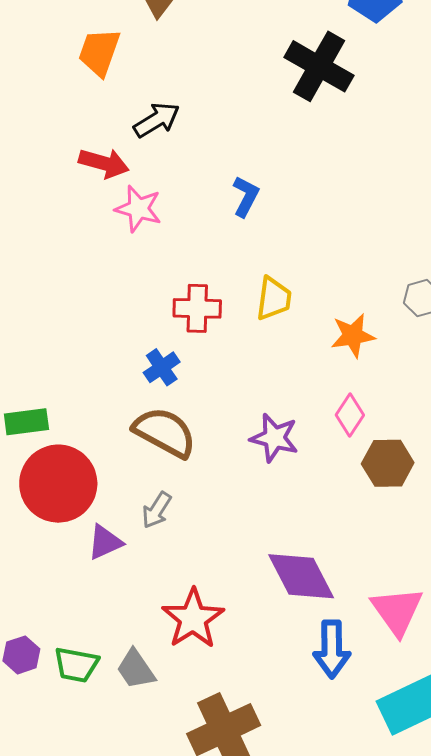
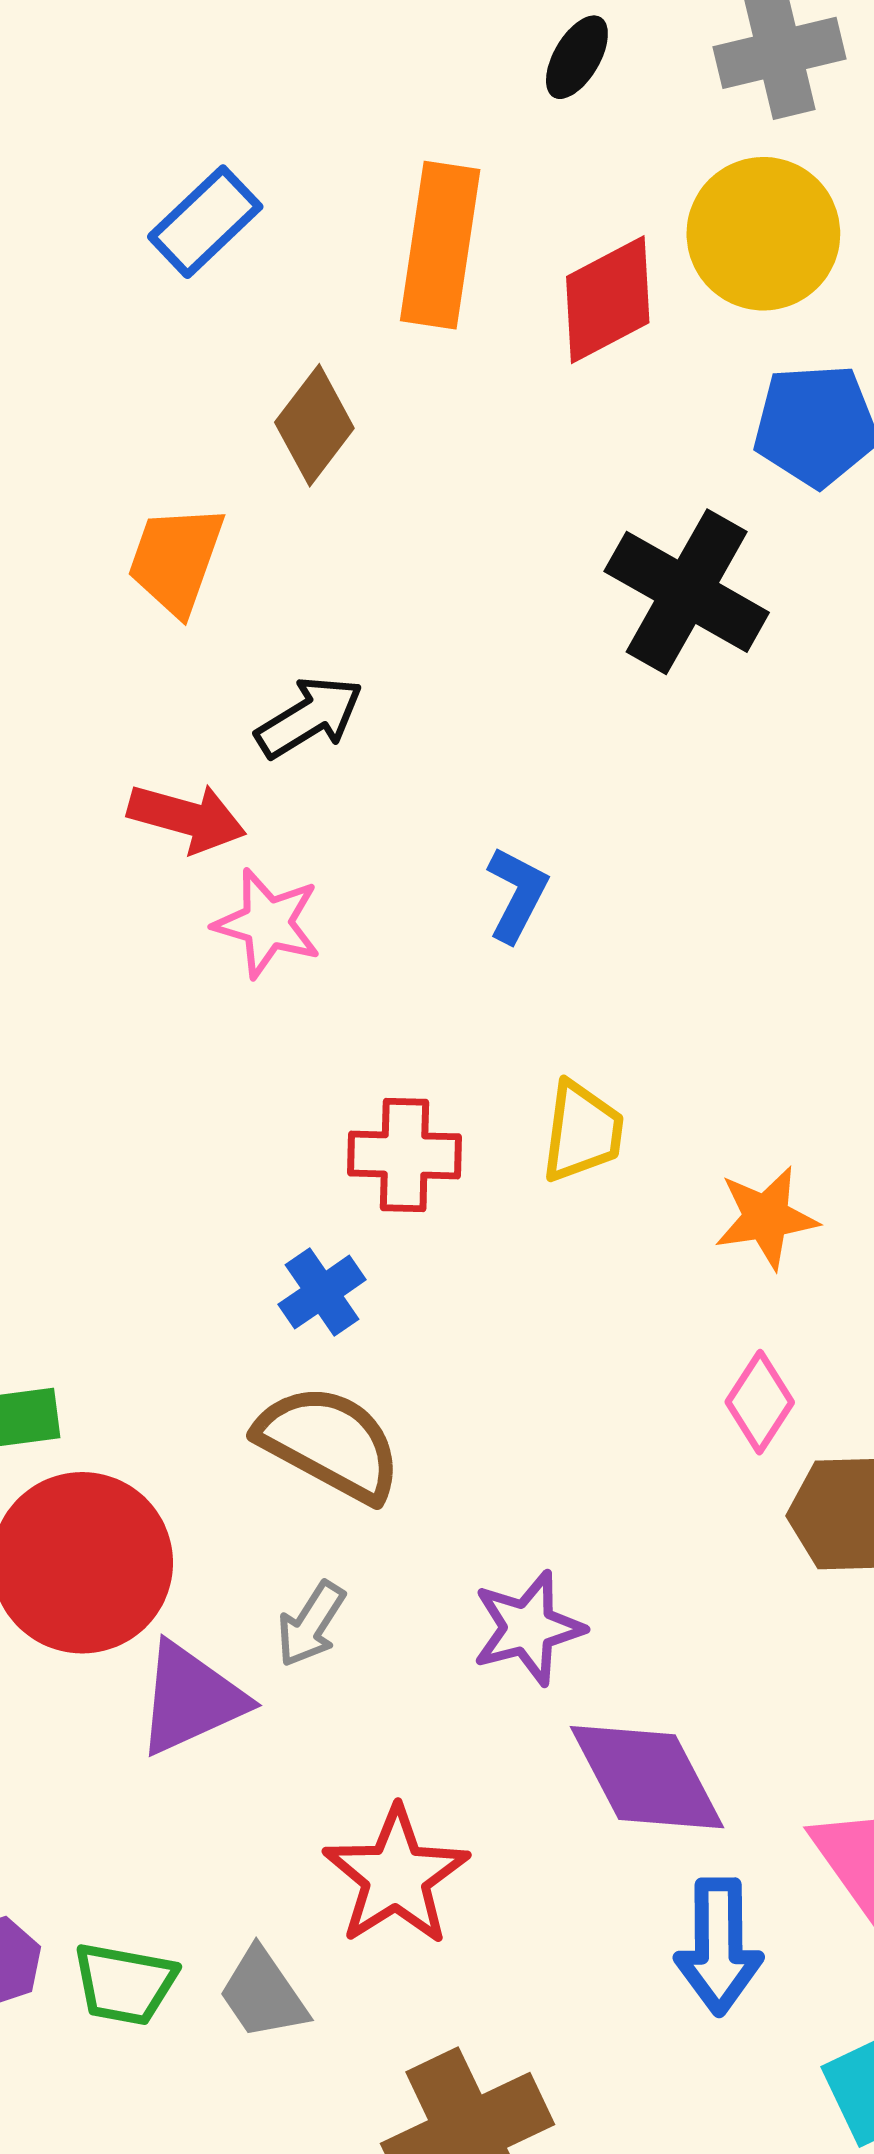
purple star: (274, 438) -> (528, 1628), moved, turned -30
purple triangle: (105, 542) -> (191, 1699), size x1.4

